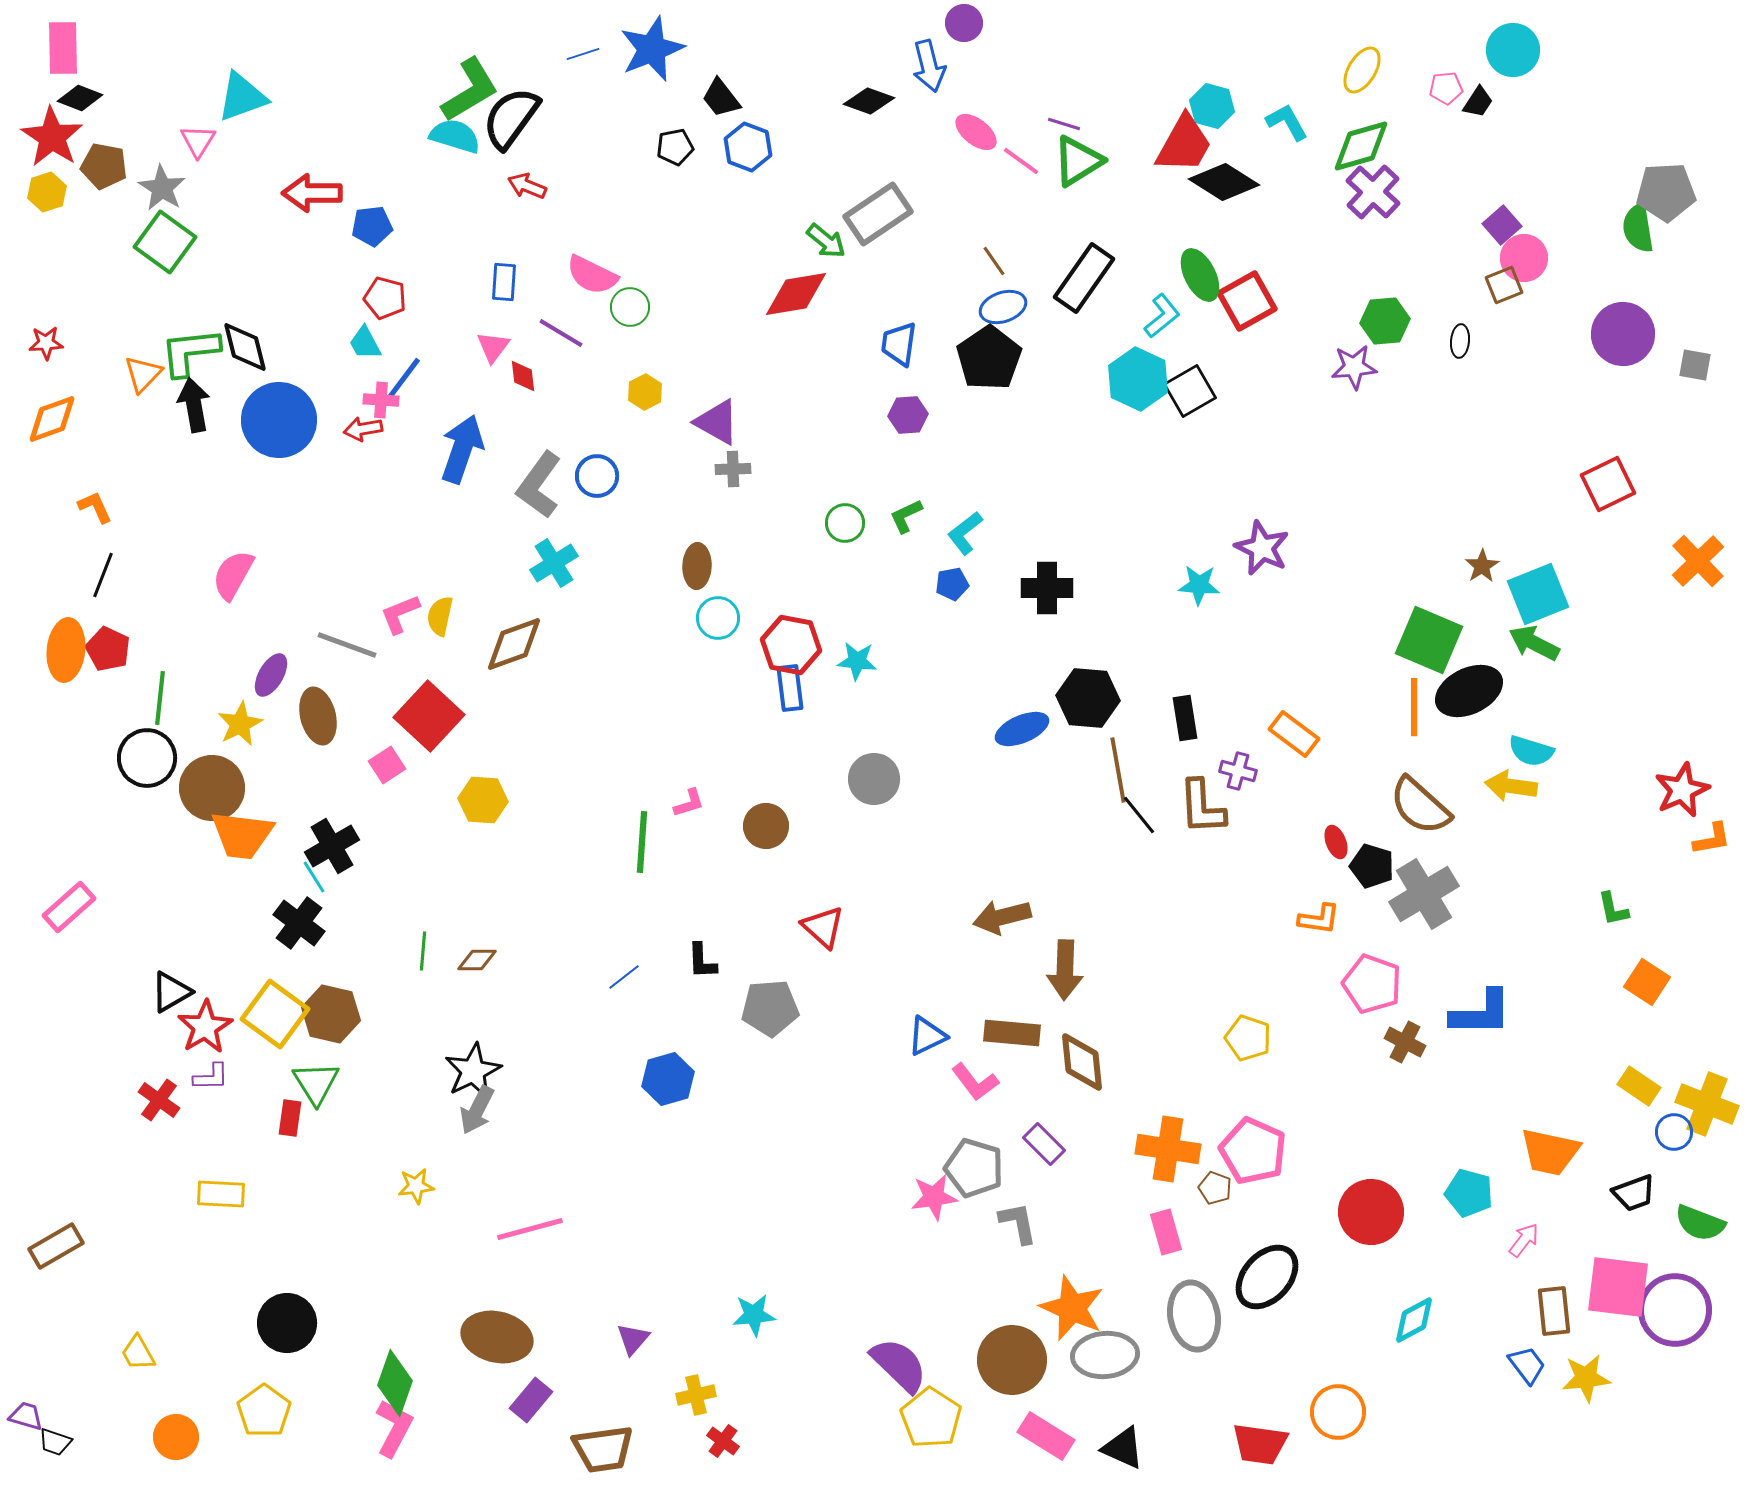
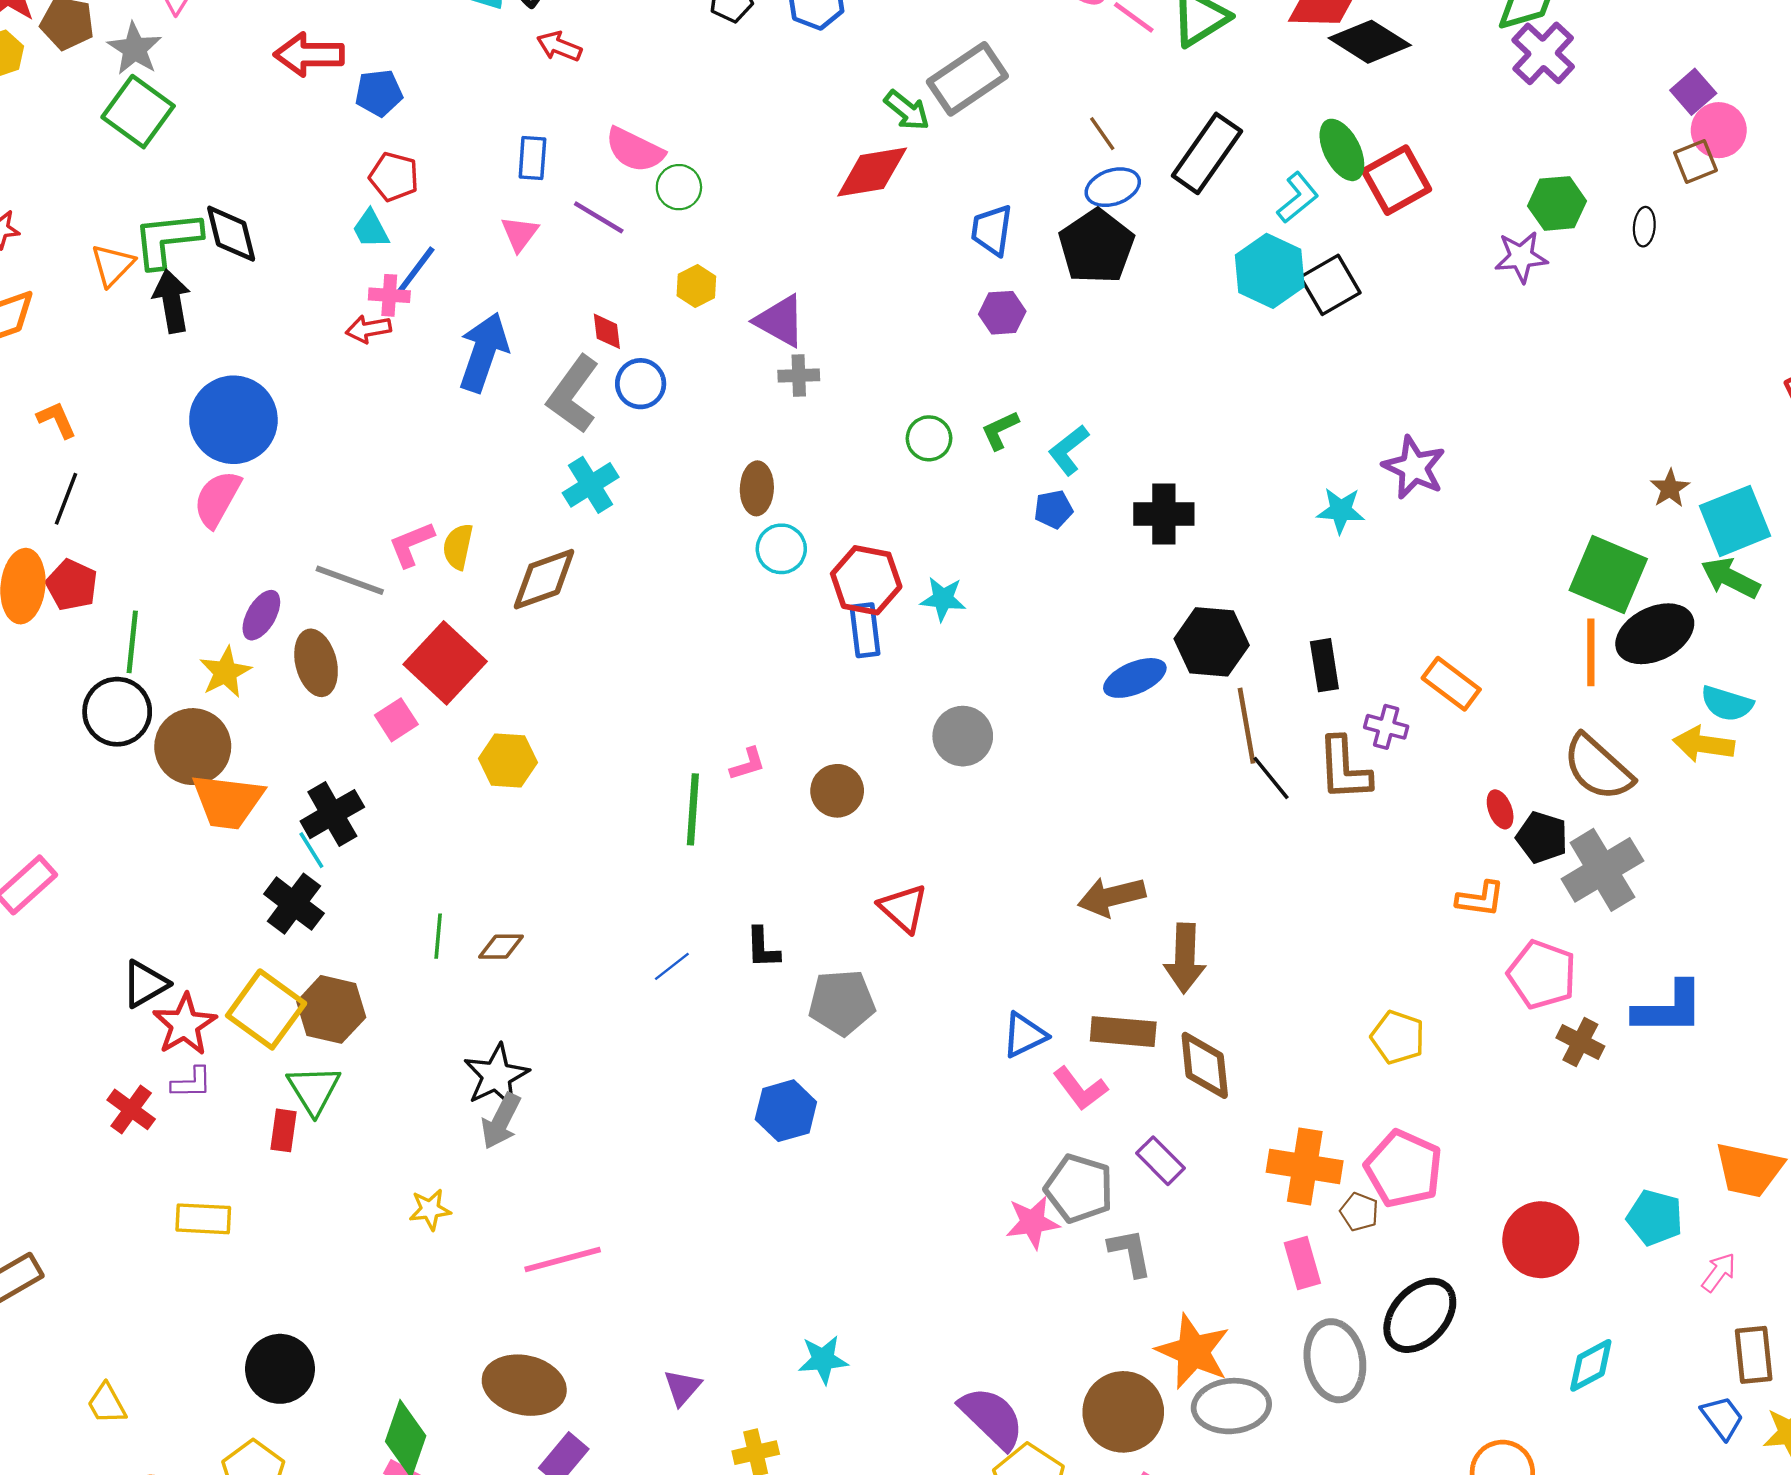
red diamond: (523, 376) -> (607, 331), moved
blue circle: (279, 420) -> (233, 420), moved
blue hexagon: (668, 1079) -> (786, 1111), moved

